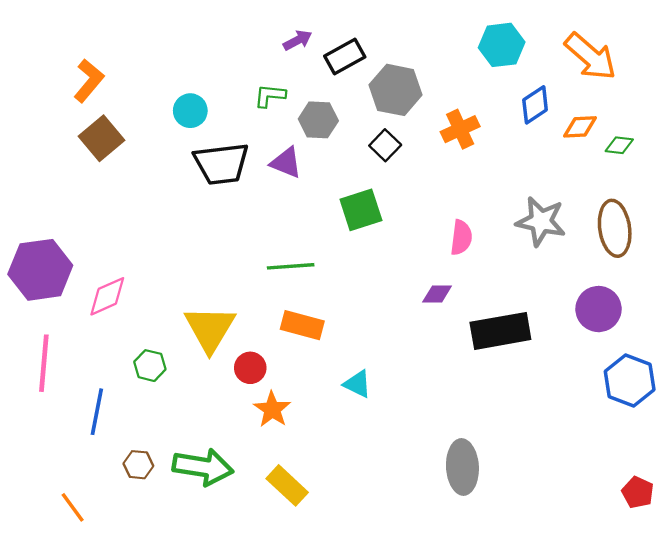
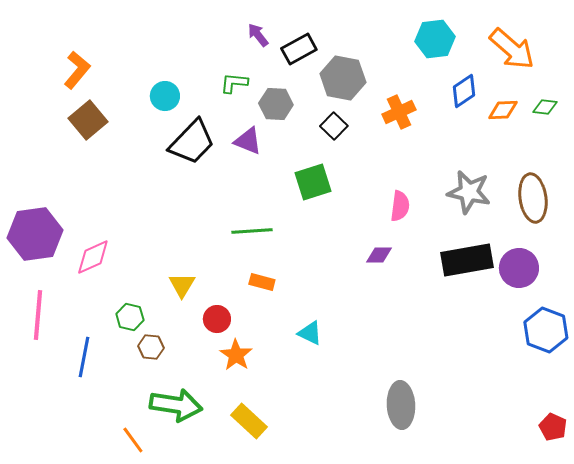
purple arrow: (298, 40) -> (258, 35), turned -100
green diamond: (619, 145) -> (545, 107), moved
black trapezoid: (221, 164) -> (192, 142), turned -39
orange rectangle: (302, 325) -> (262, 282), size x0.7
yellow triangle: (210, 329) -> (182, 285), size x0.6
black rectangle: (500, 331) -> (467, 260), moved
brown hexagon: (138, 465) -> (151, 347), moved
orange line: (73, 507) -> (133, 440), moved

